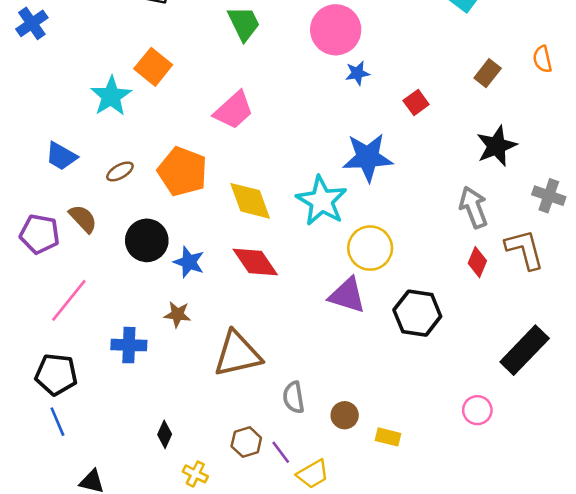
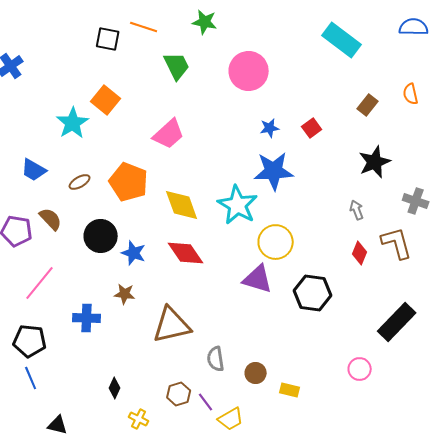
blue star: (357, 73) -> (270, 128), moved
gray arrow: (474, 207) -> (357, 210), size x0.6

